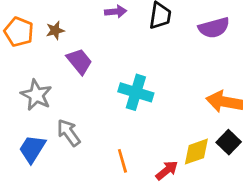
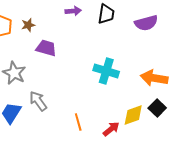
purple trapezoid: (79, 61) -> (46, 48), turned -35
cyan cross: (136, 92) -> (106, 71), moved

